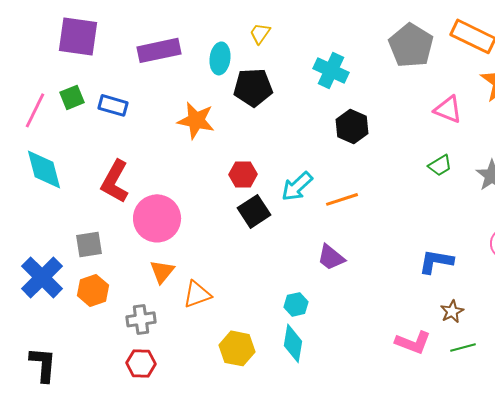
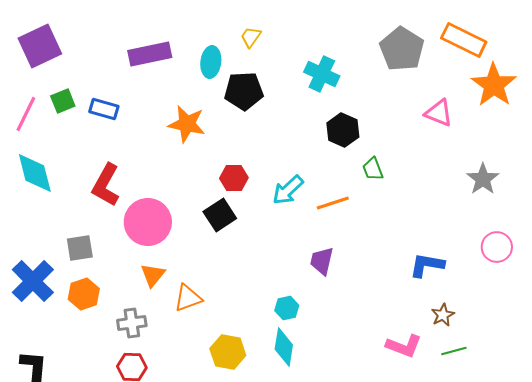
purple square: (78, 36) -> (40, 46), moved, turned -33
green trapezoid: (440, 165) -> (373, 169), moved, turned 100
black square: (254, 211) -> (220, 215), moved
purple trapezoid: (331, 257) -> (322, 261), turned 64

